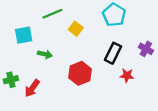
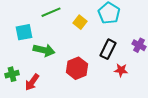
yellow square: (76, 29) -> (80, 22), moved
green arrow: (45, 54) -> (44, 50), size x1.5

